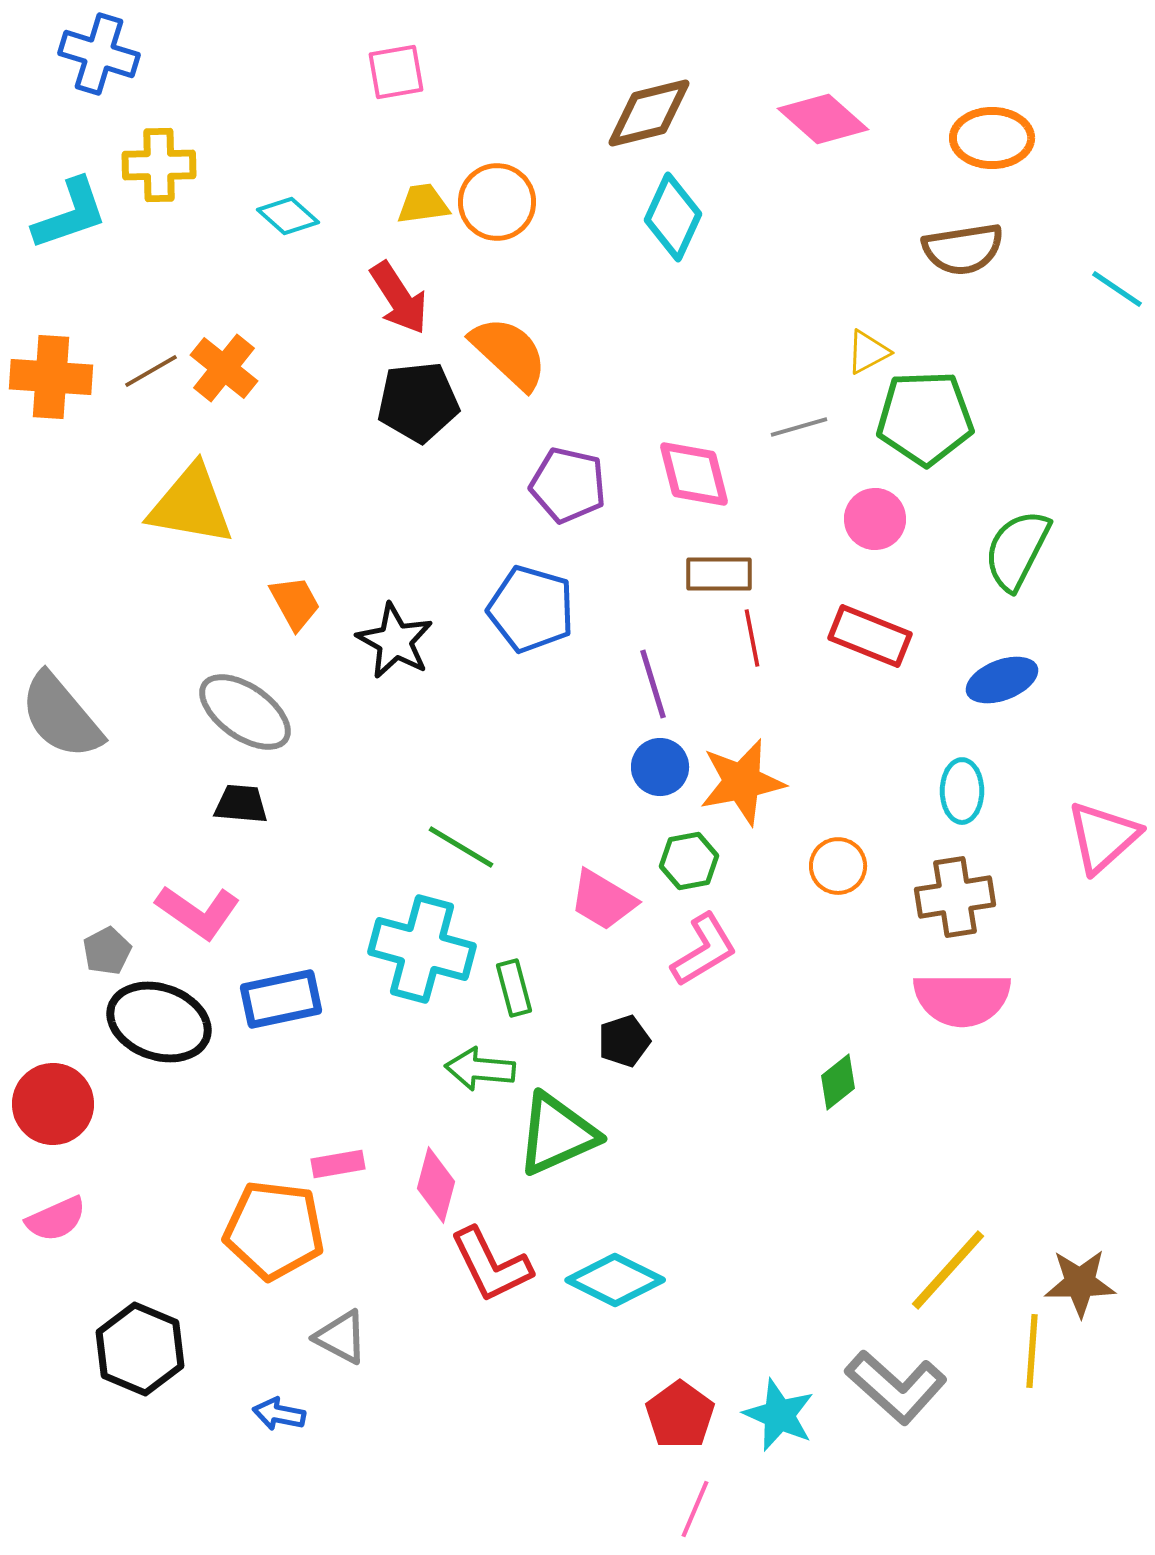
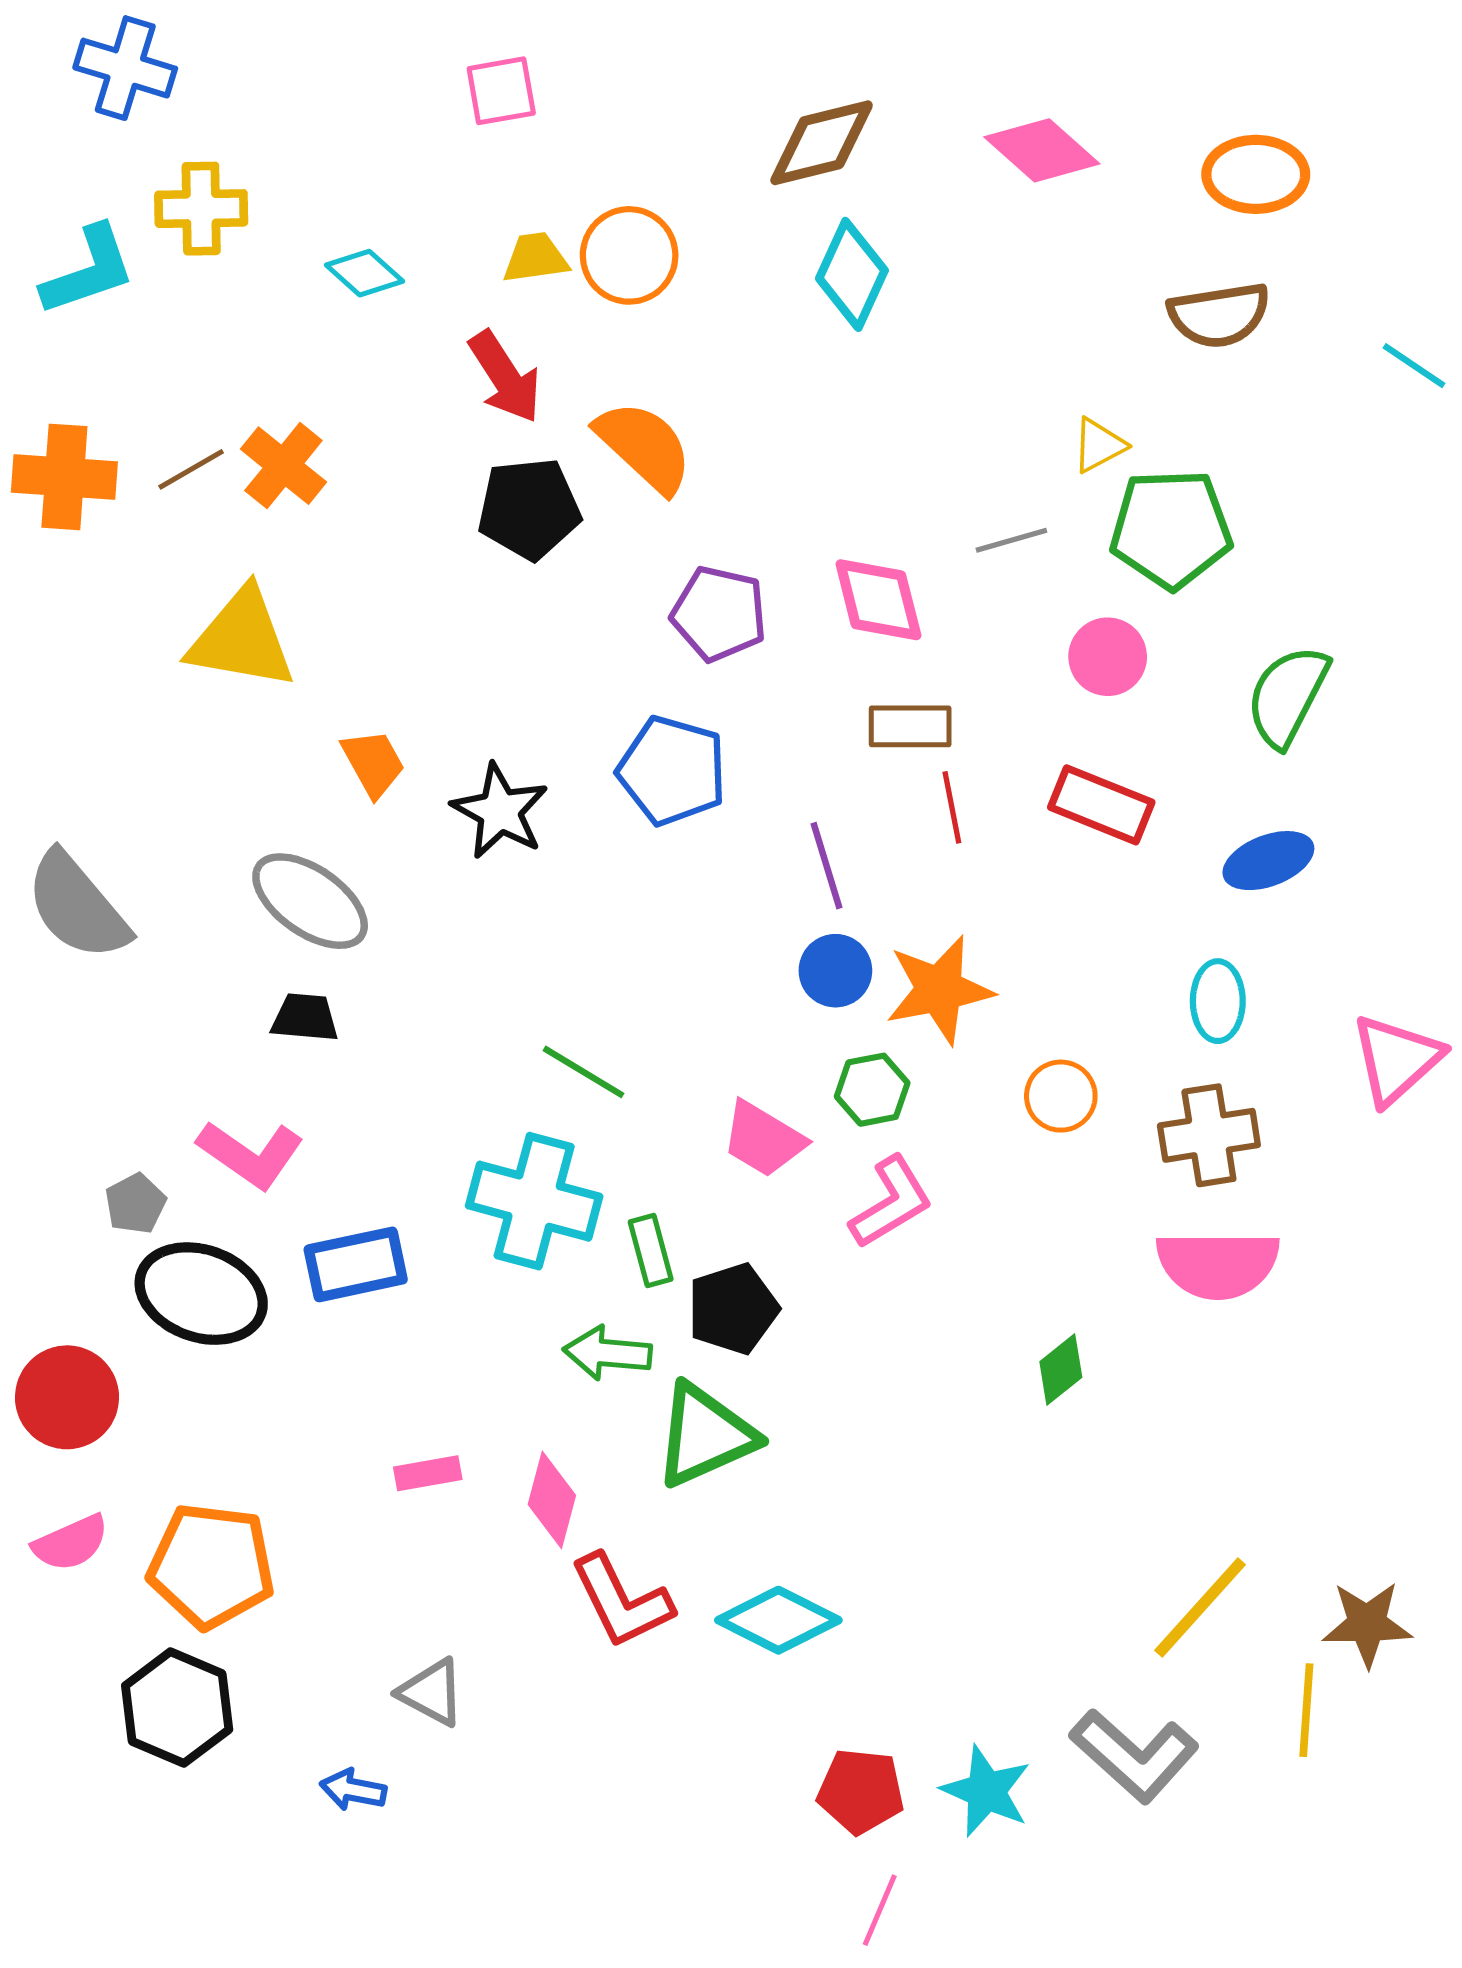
black pentagon: (624, 1041) -> (733, 1309), moved, size x1.4
orange pentagon: (274, 1230) -> (211, 1566), moved
red pentagon: (680, 1415) -> (861, 1791), turned -30

